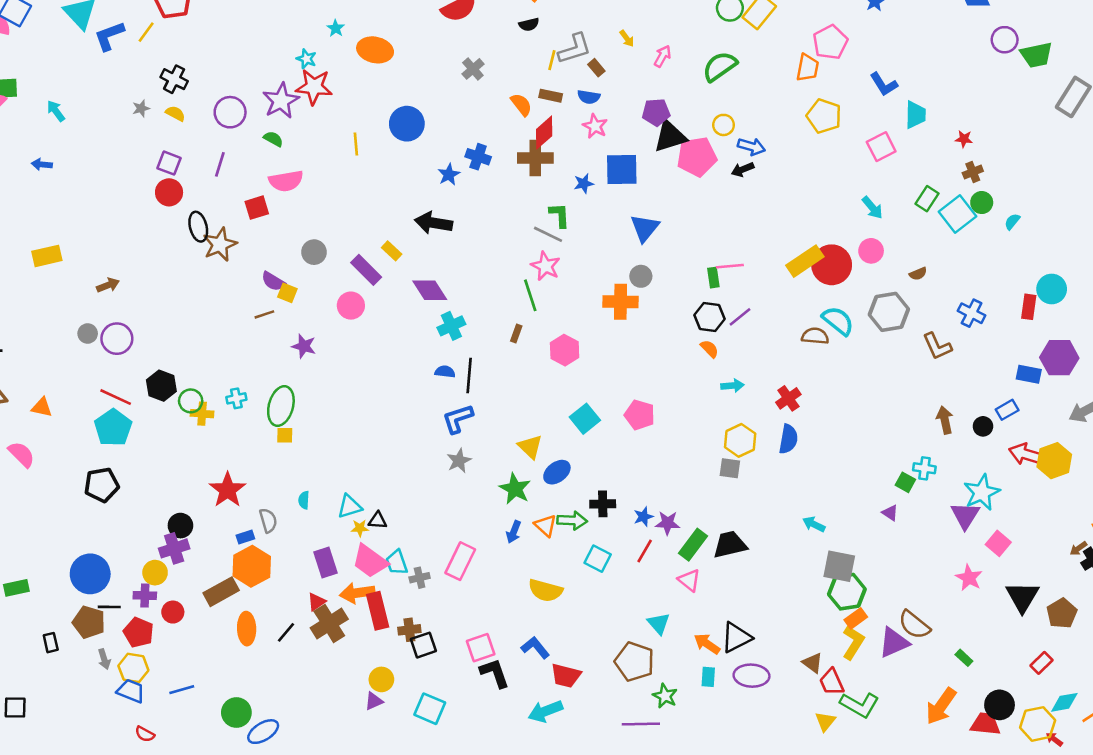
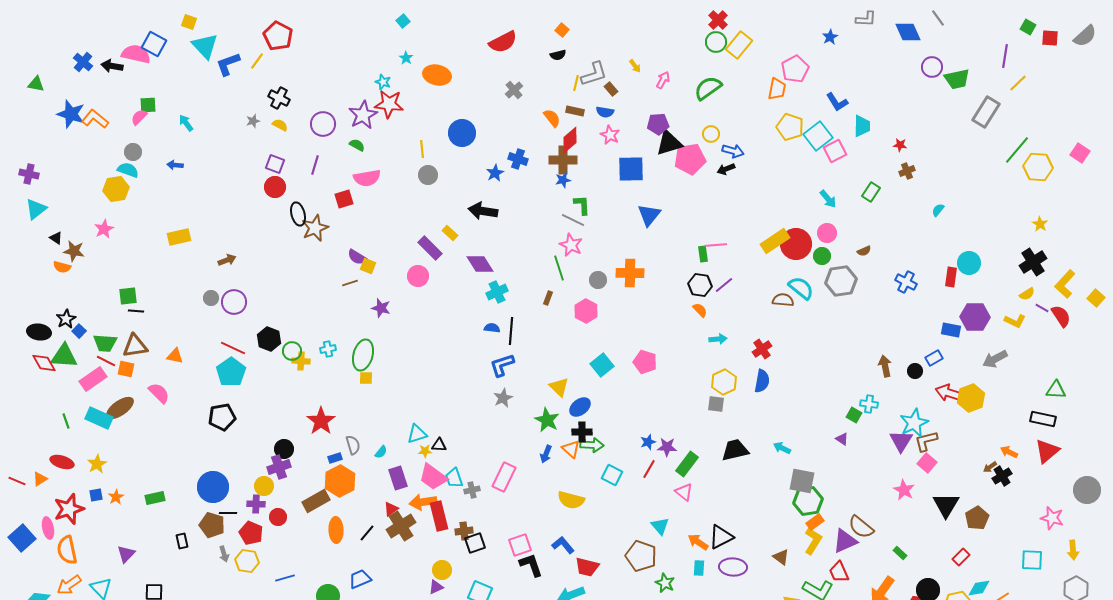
blue star: (584, 183) -> (563, 180), moved
green circle: (982, 203) -> (822, 256), moved
cyan square: (958, 214) -> (818, 136), moved
gray circle: (314, 252) -> (428, 175), moved
gray circle: (641, 276) -> (598, 280), moved
brown L-shape: (937, 346) -> (926, 441), moved, turned 100
cyan semicircle: (304, 500) -> (381, 452), moved, turned -144
black cross: (603, 504) -> (582, 432), moved
black trapezoid: (730, 545) -> (735, 450), moved
red trapezoid: (832, 682) -> (839, 572), moved
blue trapezoid: (131, 691) -> (360, 579), moved, turned -45

